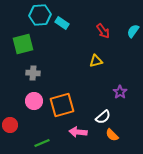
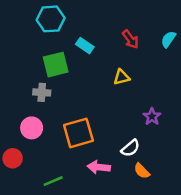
cyan rectangle: (62, 23) -> (85, 46), moved
green square: (23, 44) -> (56, 65), moved
pink circle: (34, 101) -> (32, 128), moved

